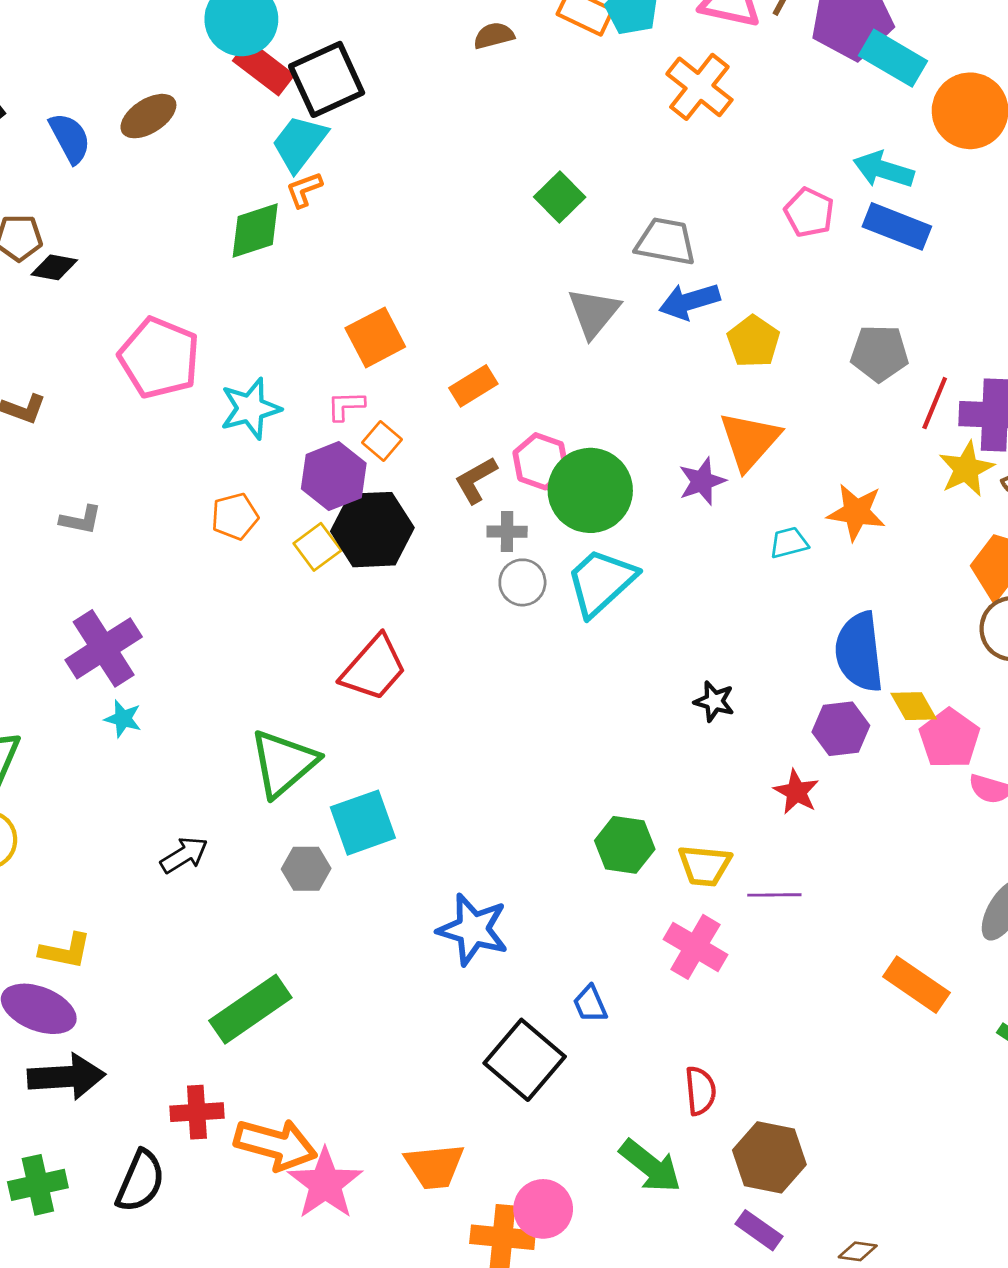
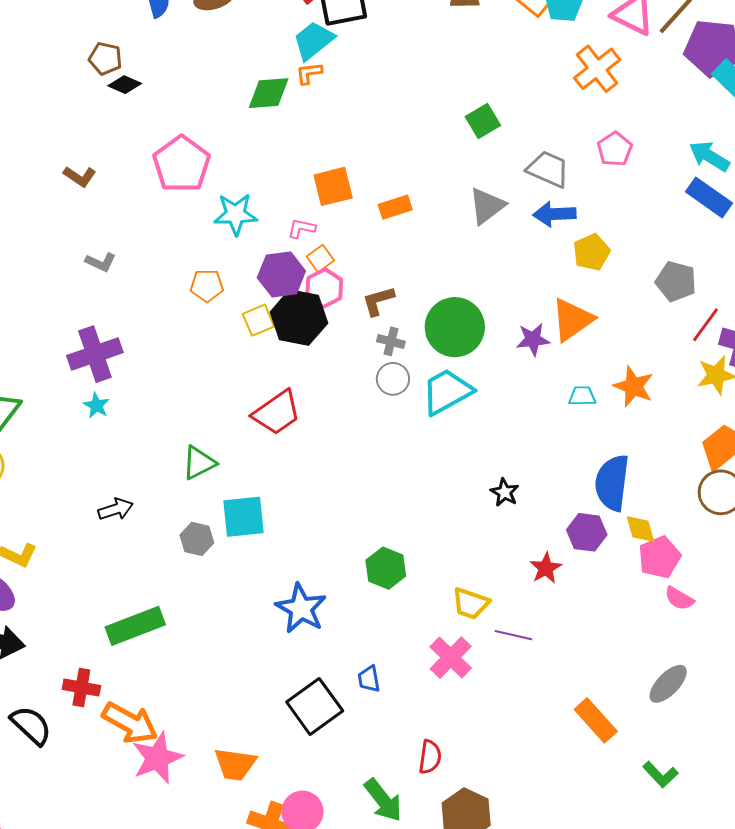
pink pentagon: (809, 212) -> (615, 149), moved
orange rectangle: (473, 386) -> (395, 207), moved
pink hexagon: (541, 461) -> (324, 288), moved
green triangle: (283, 763) -> (199, 463), size x0.7
green hexagon: (625, 845) -> (386, 568), moved
black semicircle: (140, 1181) -> (31, 725), turned -84

